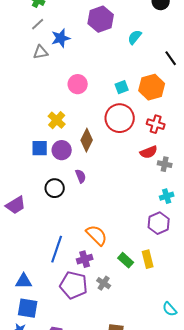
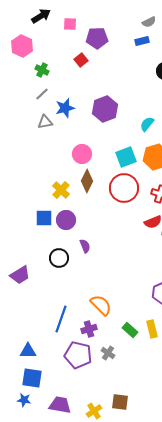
purple hexagon: (101, 19) -> (105, 109), moved
cyan semicircle: (135, 37) -> (147, 124), moved
cyan square: (122, 87) -> (126, 157), size x1.5
brown diamond: (87, 140) -> (87, 181), moved

